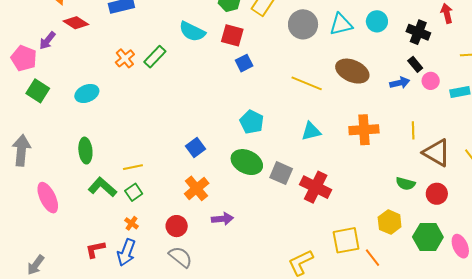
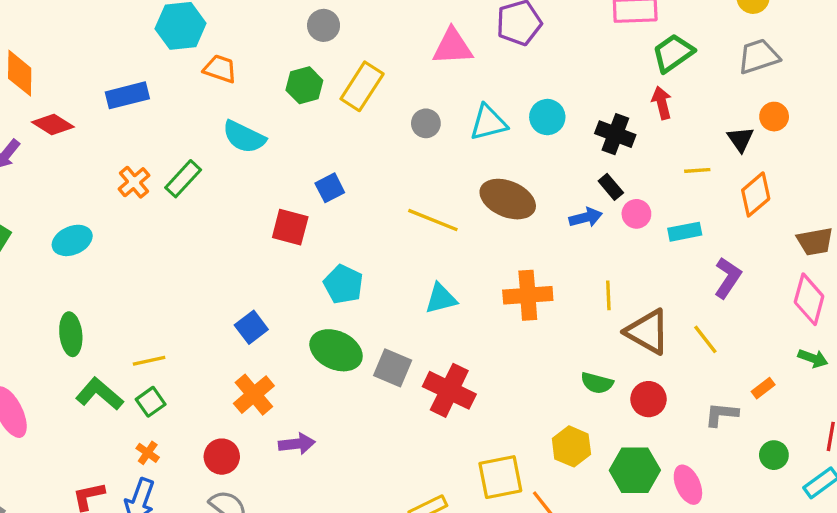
gray circle: (303, 24) -> (426, 123), size x0.6
red square: (232, 35) -> (290, 227), moved

